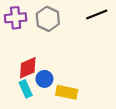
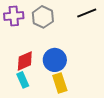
blue circle: (44, 79) -> (55, 60), moved, size x1.5
yellow rectangle: (67, 92) -> (60, 83), turned 60

